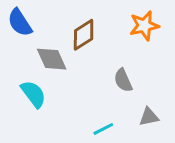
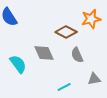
brown diamond: (84, 35) -> (66, 32), moved, turned 60
gray diamond: (52, 59) -> (44, 53), moved

